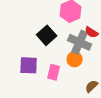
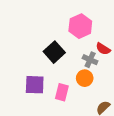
gray cross: (80, 42) -> (90, 60), size x0.6

